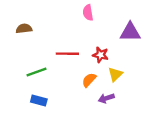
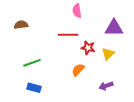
red line: (67, 54) -> (68, 35), moved
yellow triangle: (115, 74) -> (108, 54), moved
purple arrow: (106, 98) -> (106, 86), moved

